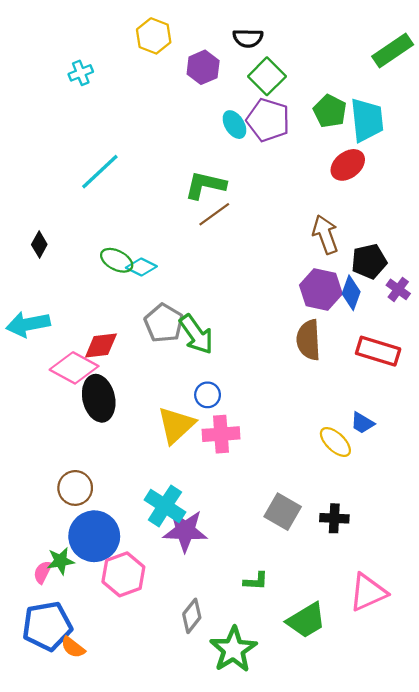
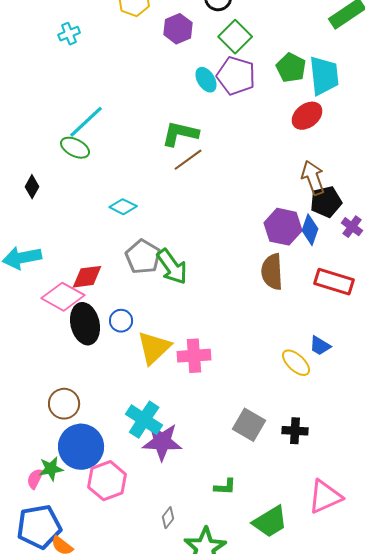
brown arrow: (325, 234) -> (313, 178), moved
green ellipse: (117, 260) -> (75, 148), moved
blue circle: (208, 395) -> (121, 321), moved
gray diamond: (192, 616) -> (168, 518), size x0.7

